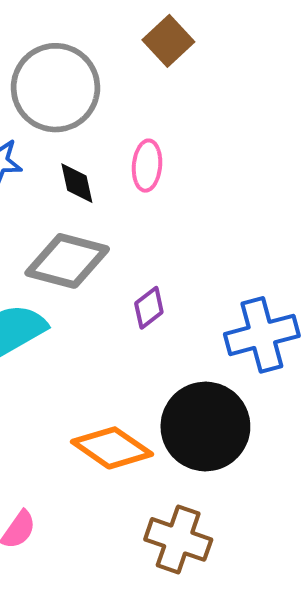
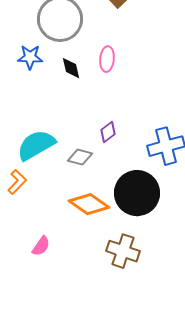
gray diamond: (67, 261) -> (80, 157), moved, size x0.6

